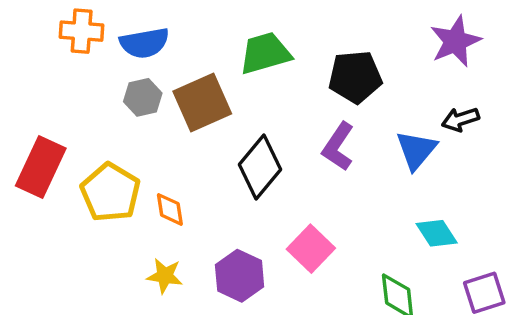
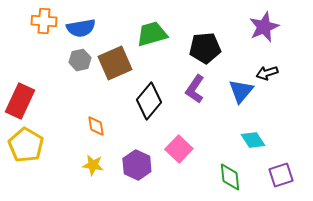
yellow pentagon: (110, 193) -> (26, 145), moved

